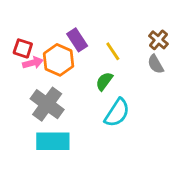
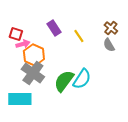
orange hexagon: (59, 60) -> (34, 55), moved
green semicircle: (104, 81) -> (64, 81), moved, size x1.6
cyan rectangle: (53, 141) -> (20, 99), moved

